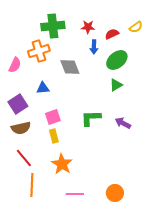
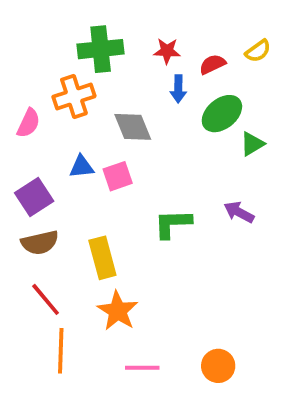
green triangle: (116, 85) -> (252, 144), moved
pink square: (53, 117) -> (118, 176), moved
purple arrow: (123, 123) -> (239, 212), moved
yellow rectangle: (54, 136) -> (102, 258), size x1.5

